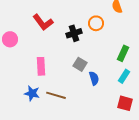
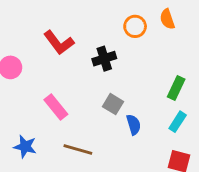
orange circle: (96, 23) -> (135, 26), moved
pink rectangle: (41, 66) -> (56, 107), turned -36
blue star: (32, 93) -> (25, 147), moved

